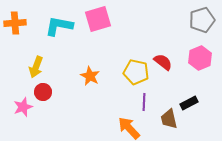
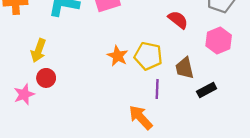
red semicircle: (163, 62) -> (178, 20), moved
orange star: (90, 76) -> (118, 56), moved
brown trapezoid: (169, 119) -> (185, 68), moved

